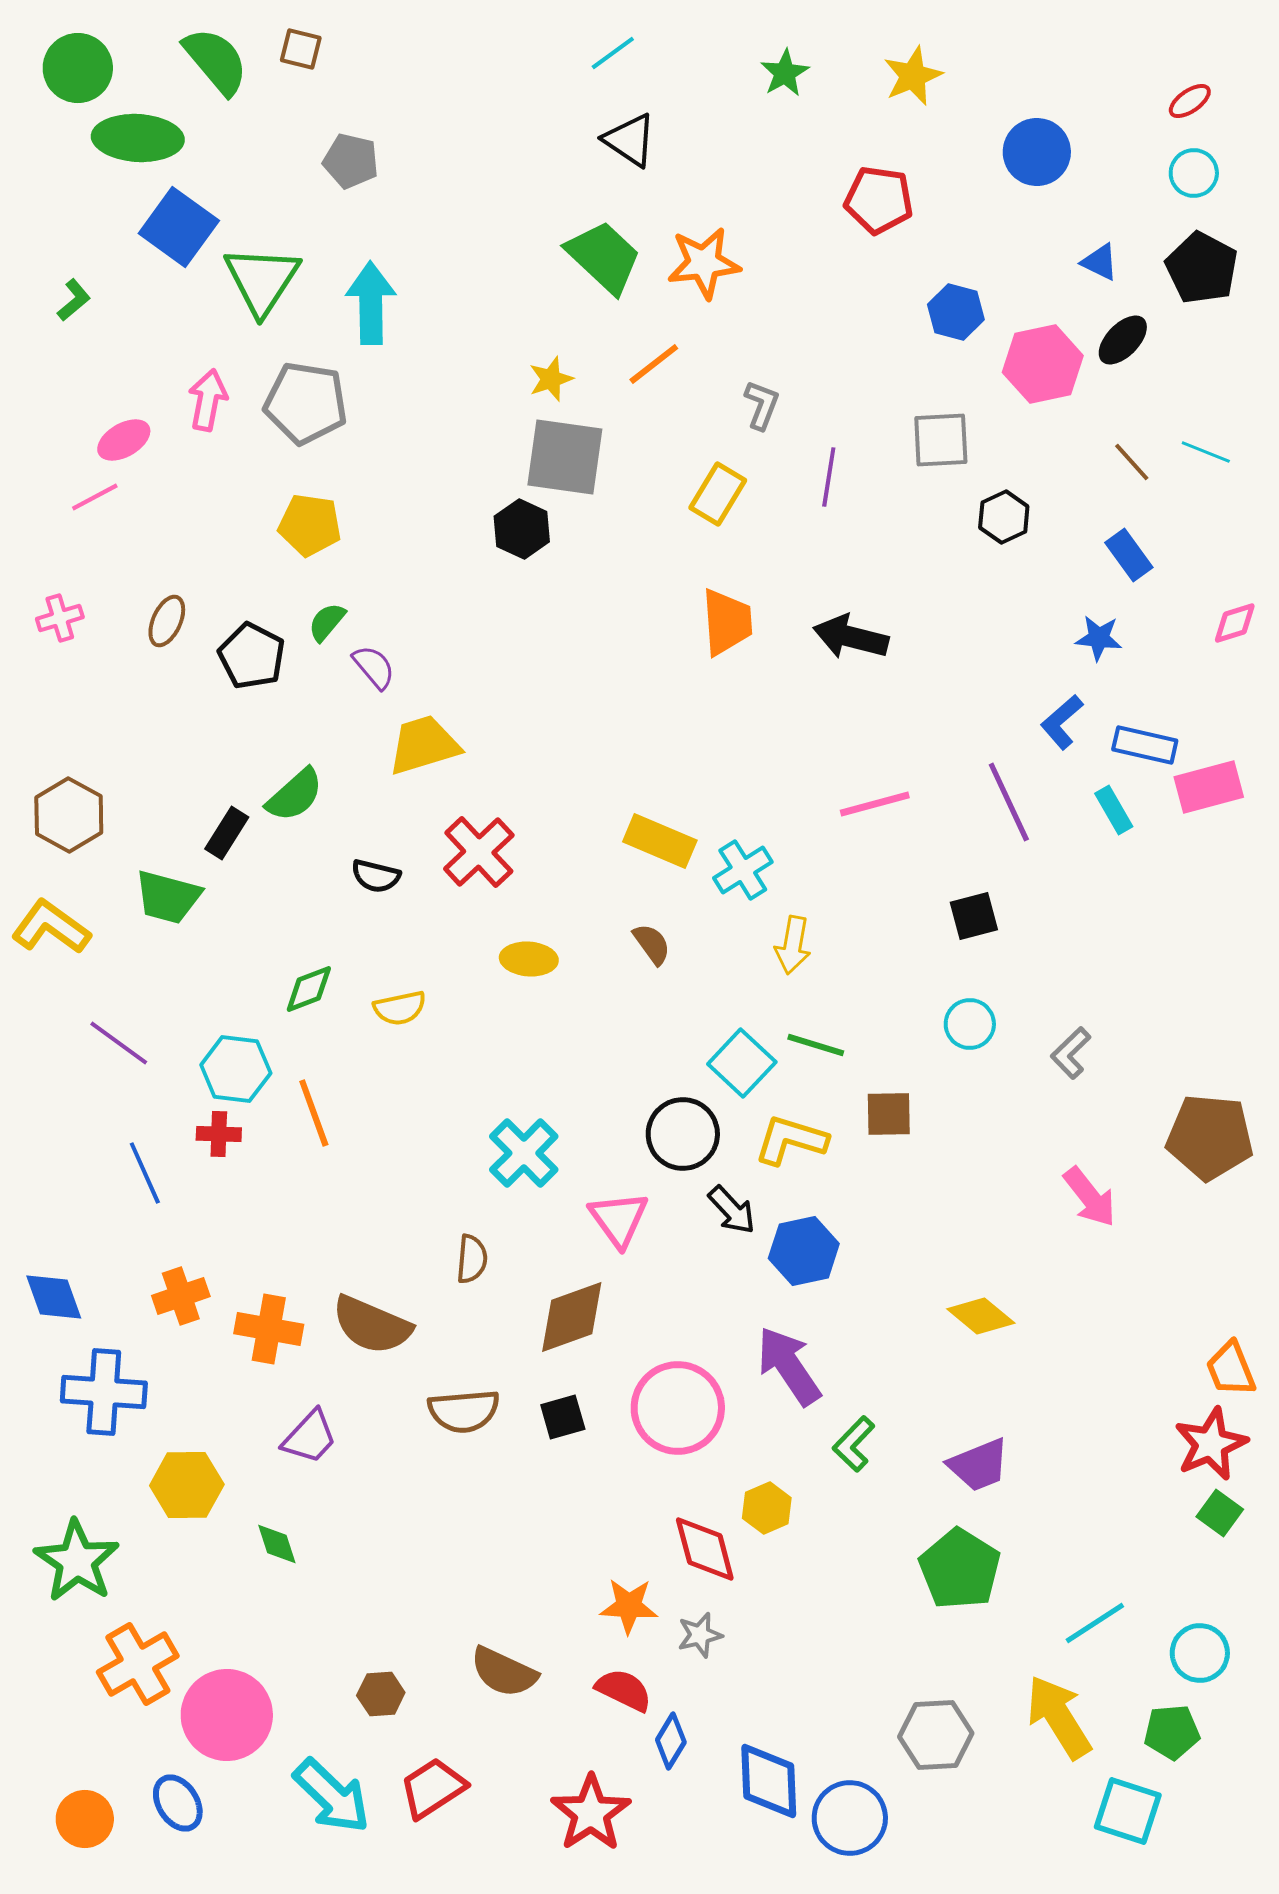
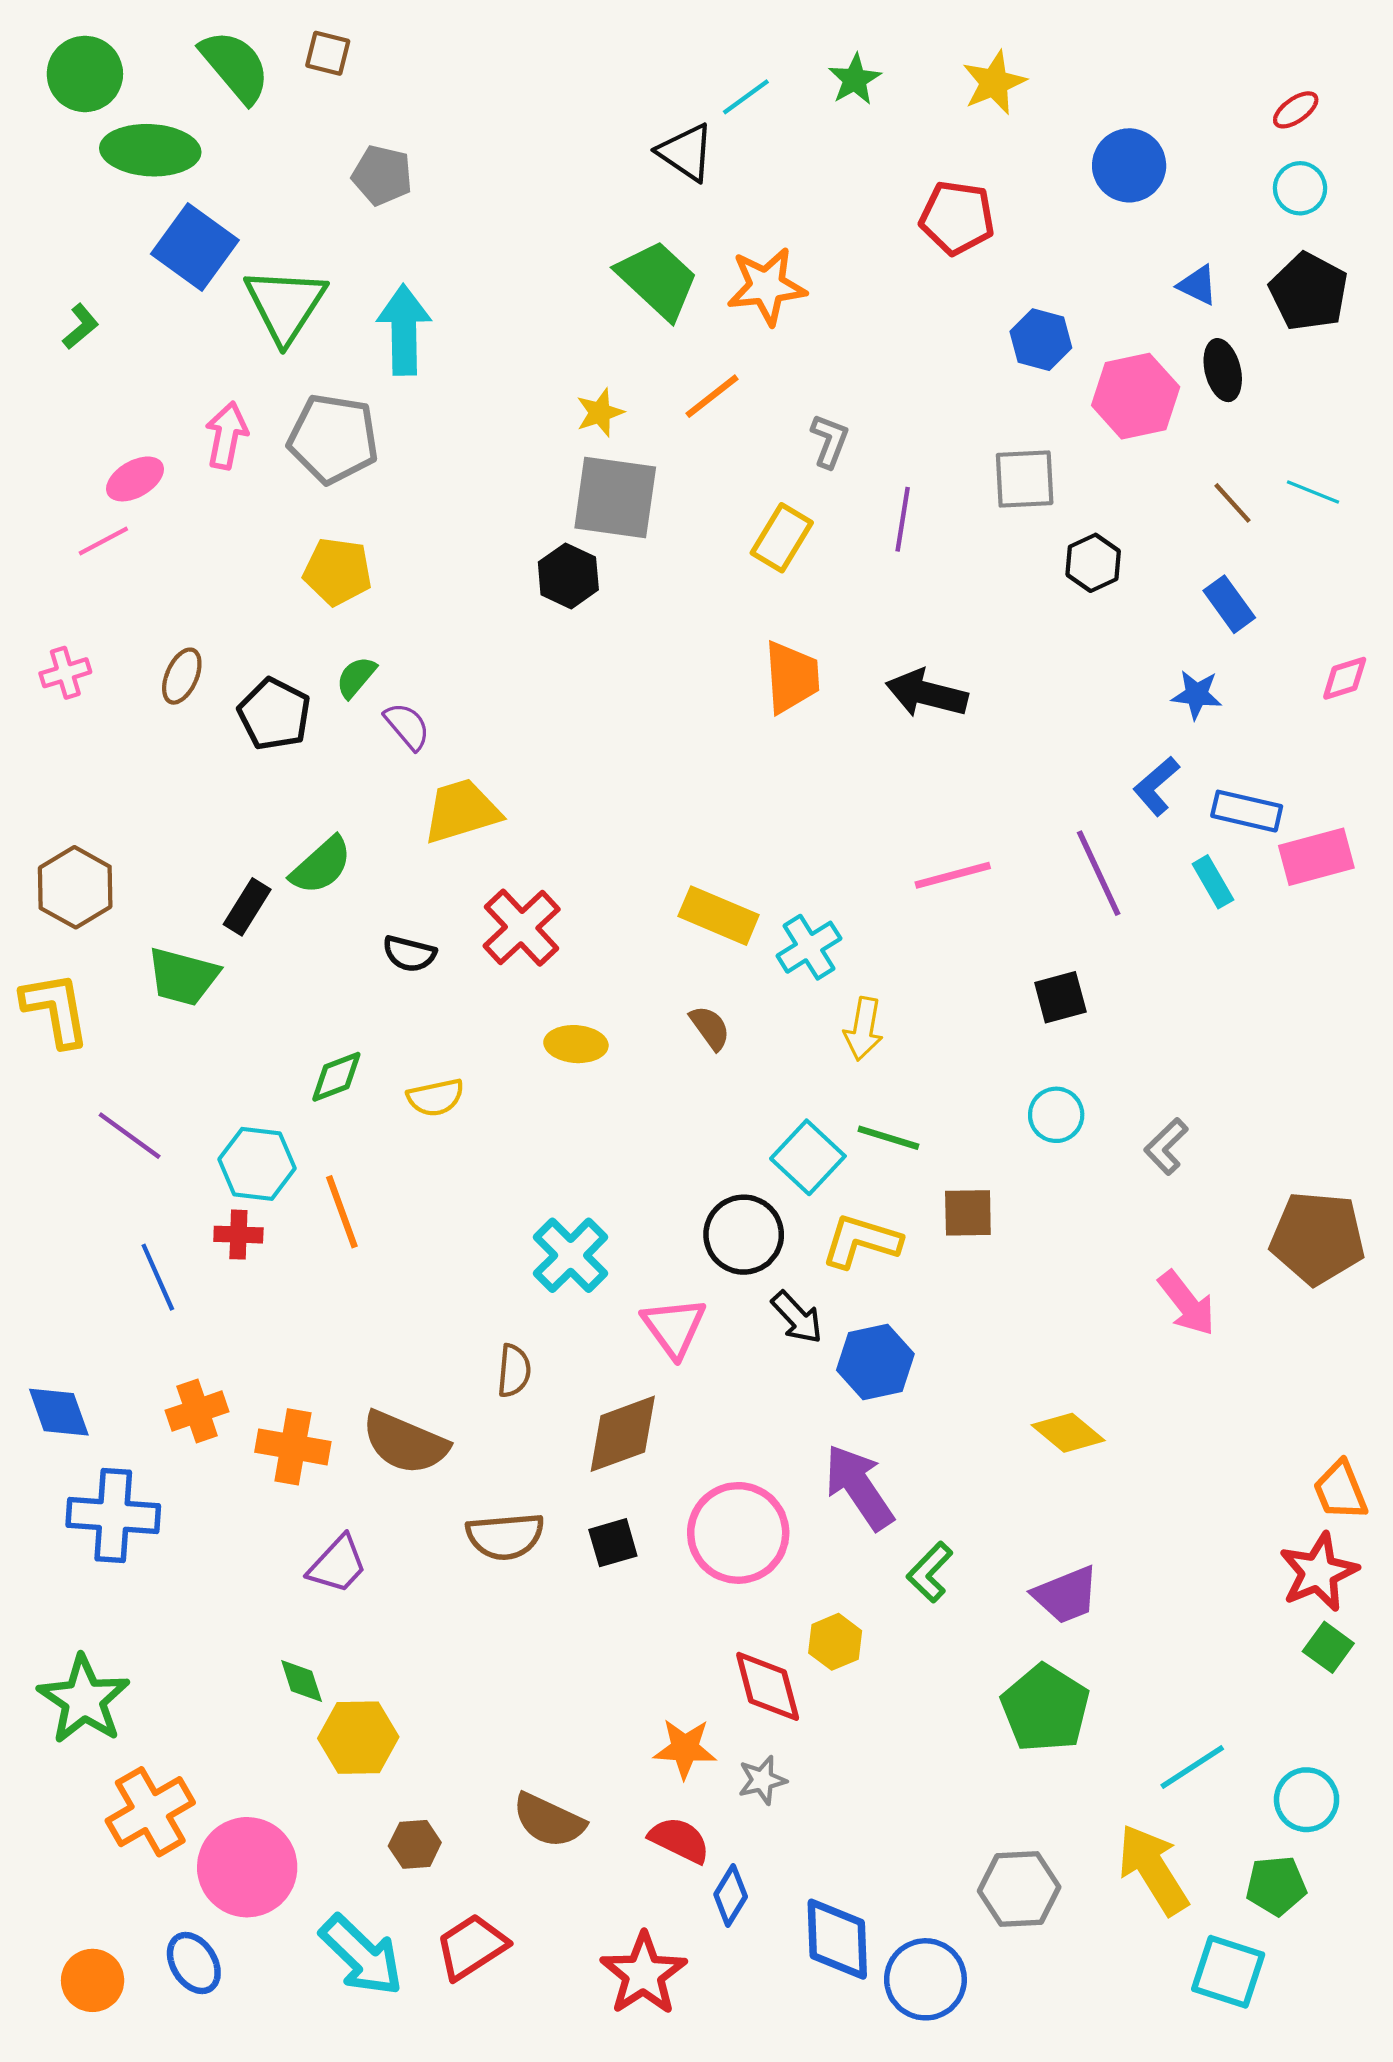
cyan line: (613, 53) -> (746, 97), moved
black ellipse: (1123, 340) -> (1223, 370), turned -58
yellow L-shape: (51, 927) -> (56, 1009), turned 44
yellow hexagon: (187, 1485) -> (358, 1738), moved

